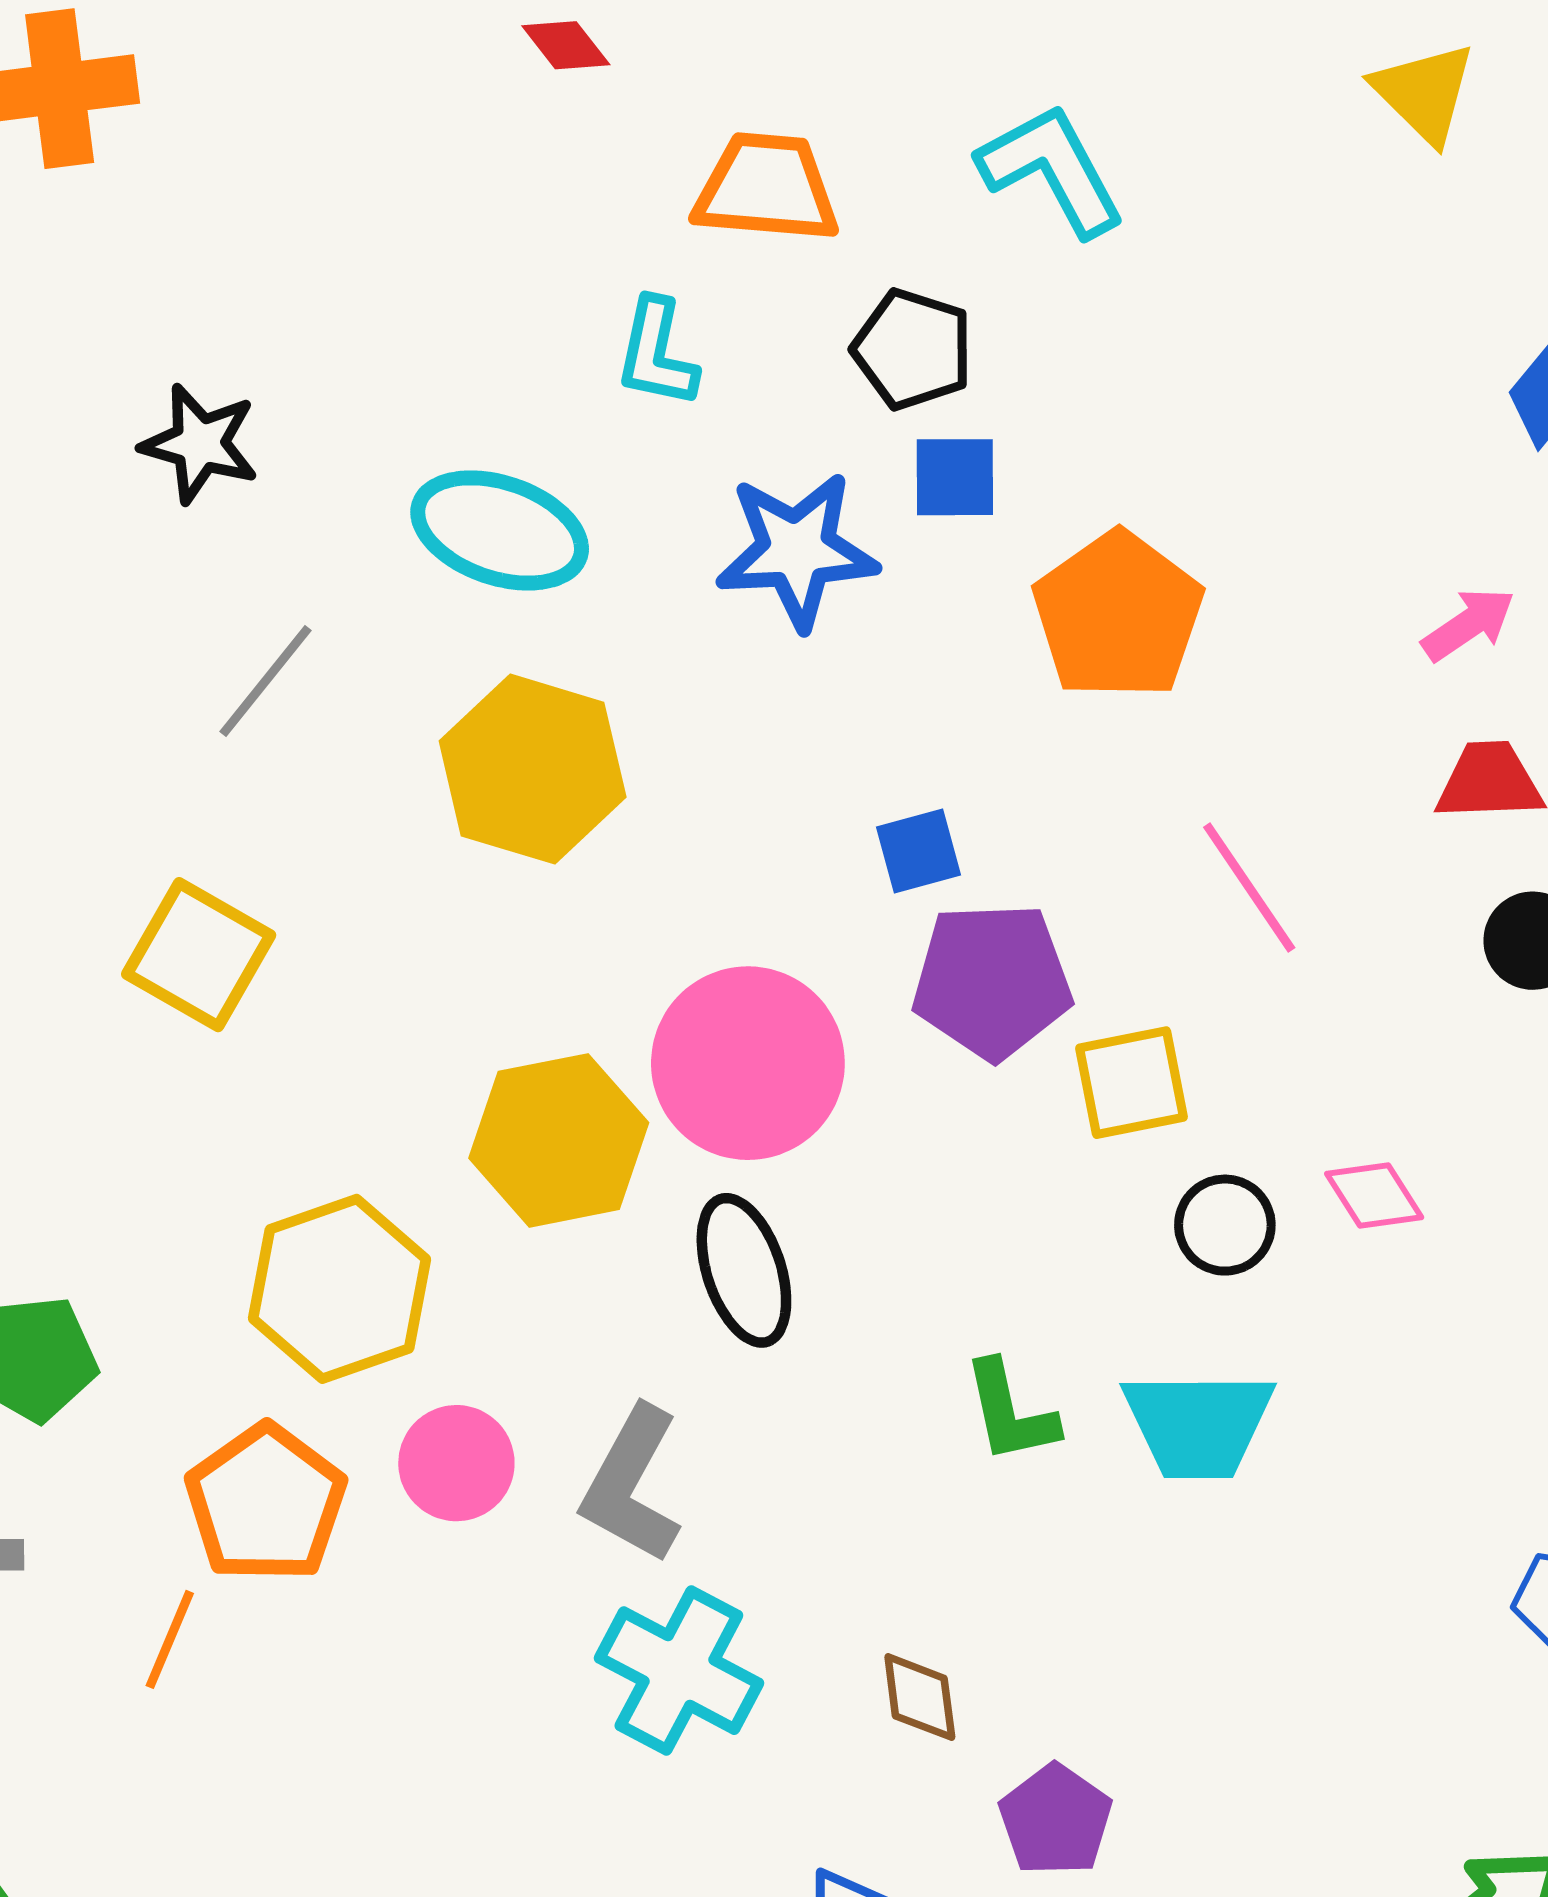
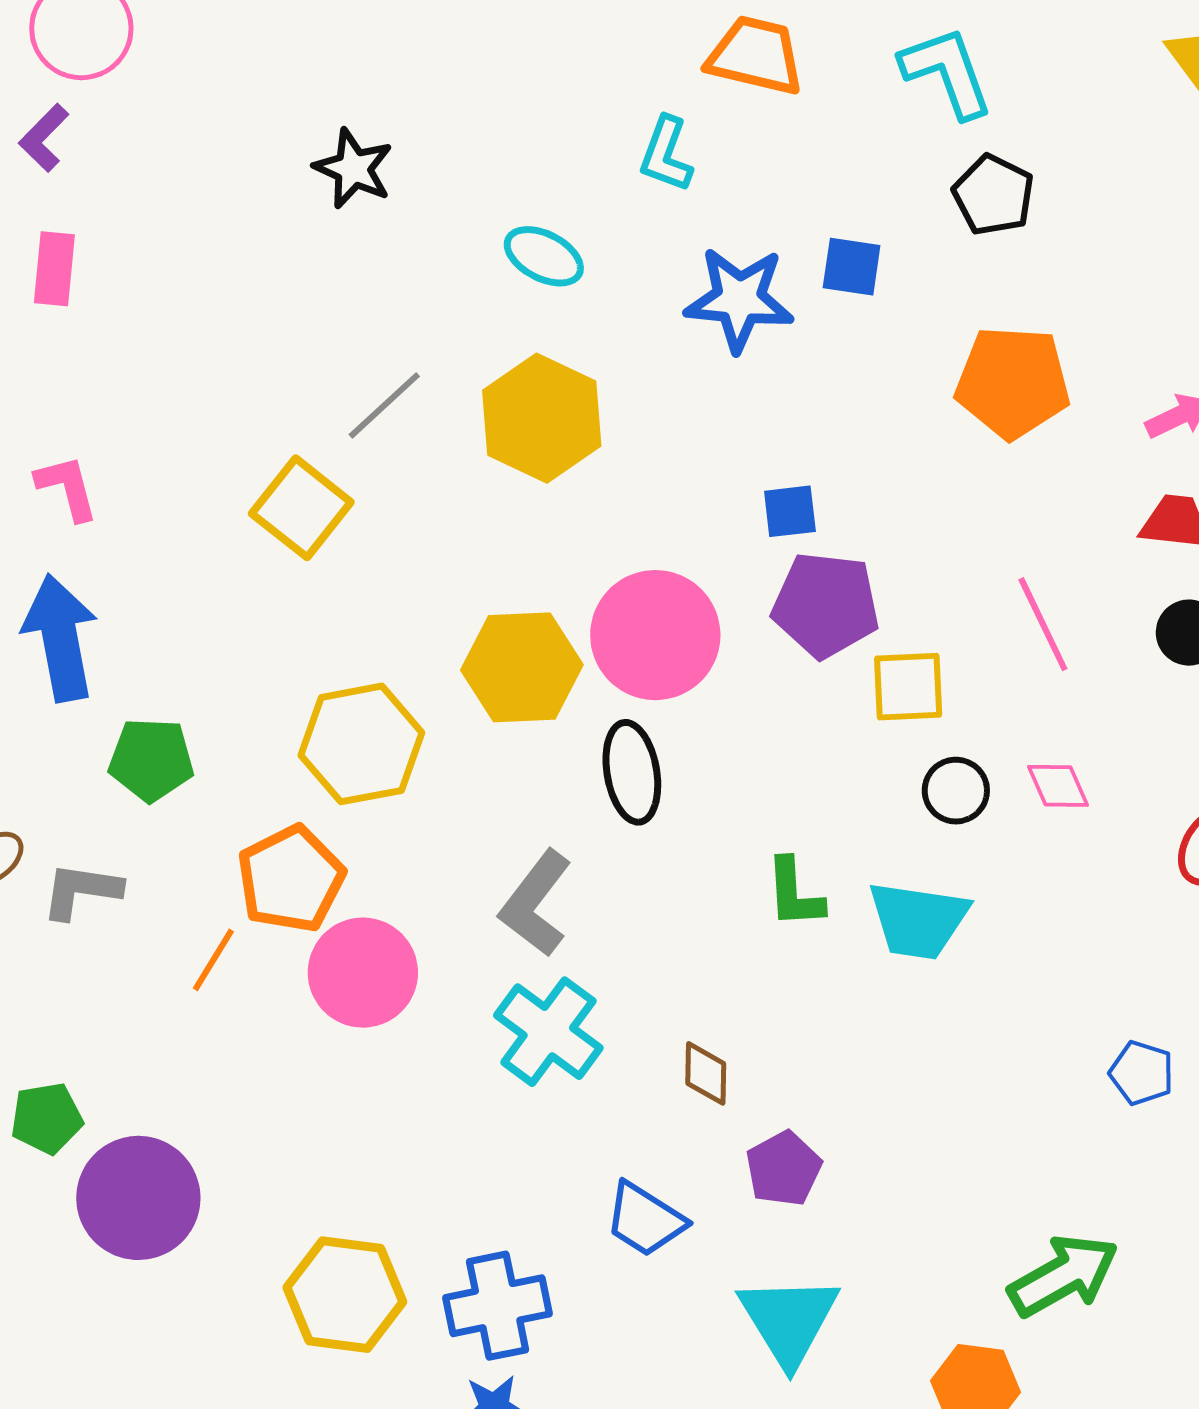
black pentagon: (913, 349) -> (993, 195), moved
cyan ellipse: (500, 530) -> (544, 256), size x0.7
orange pentagon: (1118, 615) -> (1013, 382), moved, turned 30
gray line: (266, 681) -> (384, 405), moved
pink line: (1249, 887) -> (1043, 624), moved
pink circle: (456, 1463) -> (363, 973), moved, size x1.4

